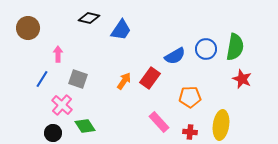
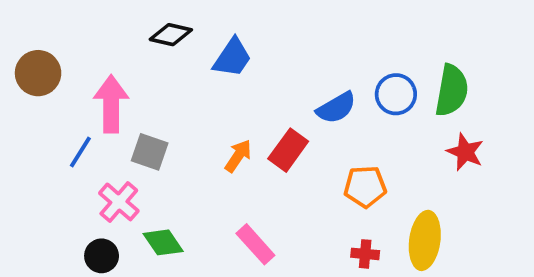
brown circle: (28, 28) -> (38, 73), moved
pink arrow: (58, 54) -> (111, 104), size x1.8
pink rectangle: (159, 122) -> (255, 244), moved

